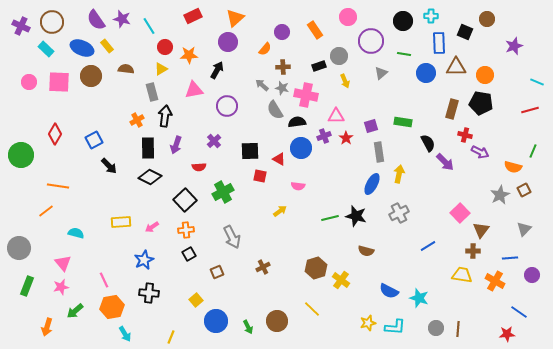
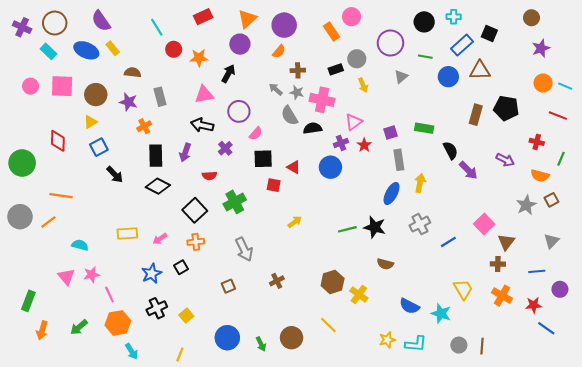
pink circle: (348, 17) -> (352, 17), moved
purple star: (122, 19) -> (128, 102), moved
brown circle: (487, 19) -> (531, 18), moved
purple circle: (282, 32) -> (284, 25), moved, size x1.5
blue rectangle: (439, 43) -> (462, 45), turned 50
yellow triangle: (161, 69) -> (90, 122), moved
orange circle: (485, 75) -> (543, 83), moved
brown circle: (91, 76) -> (96, 95), moved
red line: (530, 110) -> (558, 116), turned 36
black arrow: (165, 116) -> (202, 125), moved, turned -85
pink triangle: (336, 116) -> (354, 122), turned -36
red diamond: (55, 134) -> (58, 141), turned -30
red cross: (465, 135) -> (537, 142), moved
blue circle: (301, 148) -> (330, 167), moved
pink semicircle: (298, 186) -> (256, 134), moved, turned -56
blue line: (428, 246) -> (448, 242), moved
gray circle: (19, 248) -> (20, 217), moved
black square: (189, 254) -> (181, 267), moved
yellow trapezoid: (462, 275) -> (463, 289), moved, turned 50
orange cross: (495, 281) -> (502, 296), moved
pink star: (61, 287) -> (92, 275), moved
black cross: (149, 293) -> (157, 308), turned -30
yellow square: (196, 300) -> (186, 316), moved
orange arrow: (47, 327) -> (42, 330), moved
red star: (507, 334) -> (534, 305), moved

